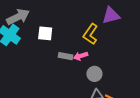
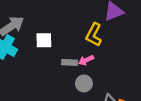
gray circle: (94, 74) -> (84, 83), moved

